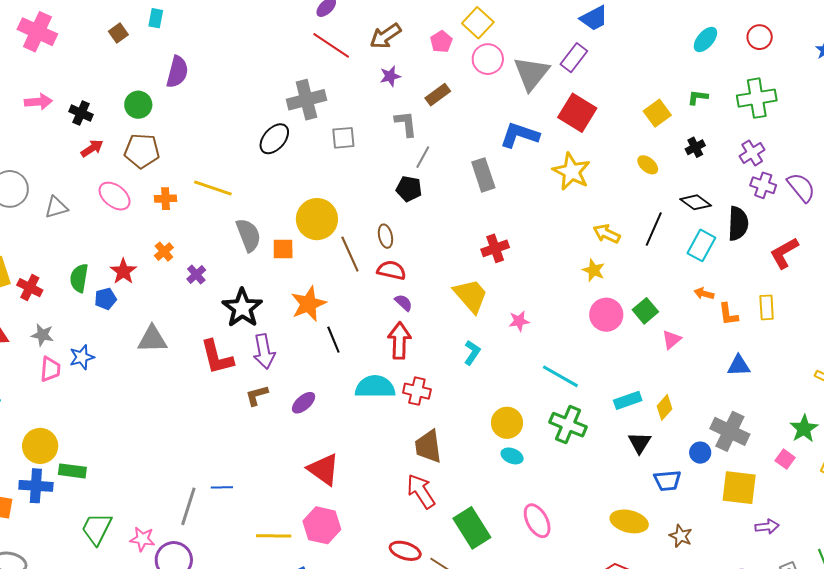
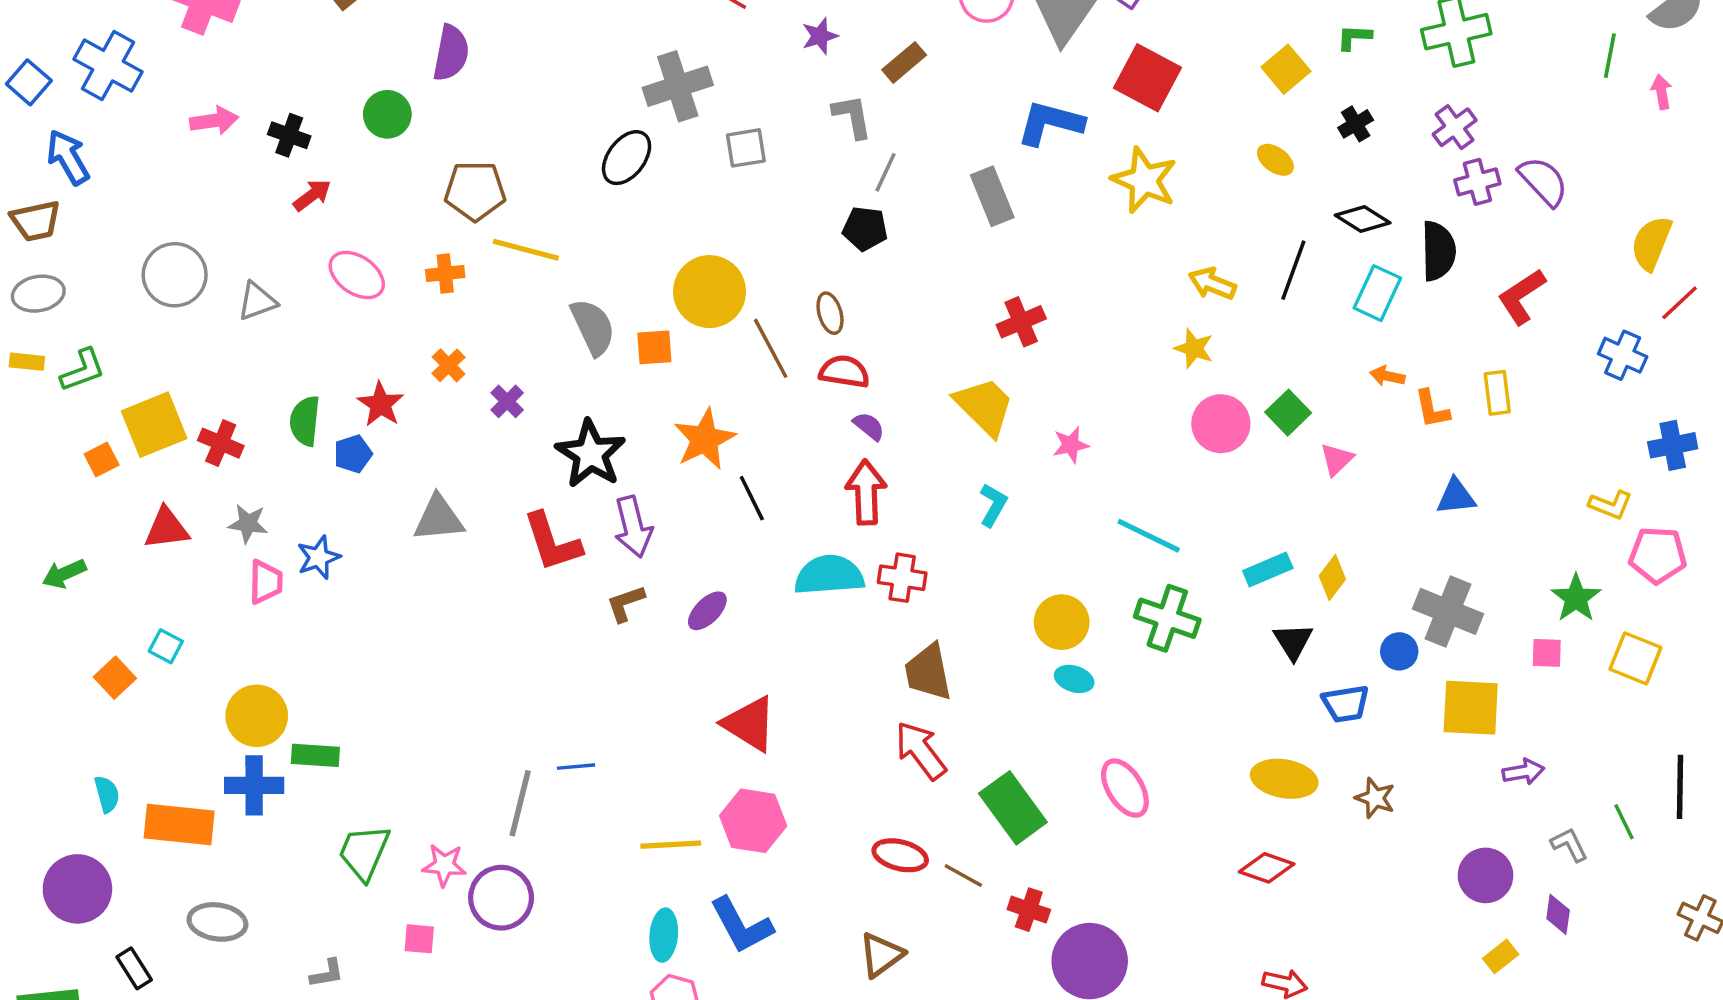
brown pentagon: (142, 151) -> (475, 191), moved
purple cross: (763, 185) -> (1477, 182), turned -30
pink square: (785, 459) -> (1547, 653), turned -30

